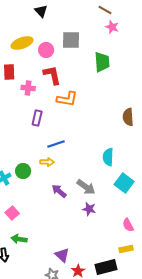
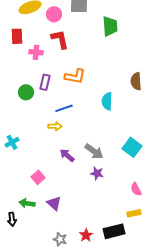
orange L-shape: (67, 99) -> (75, 76), moved
cyan semicircle: (108, 157) -> (107, 101), moved
green circle: (23, 171) -> (26, 92), moved
pink square: (12, 213) -> (38, 177), moved
purple triangle: (62, 255) -> (54, 203), moved

